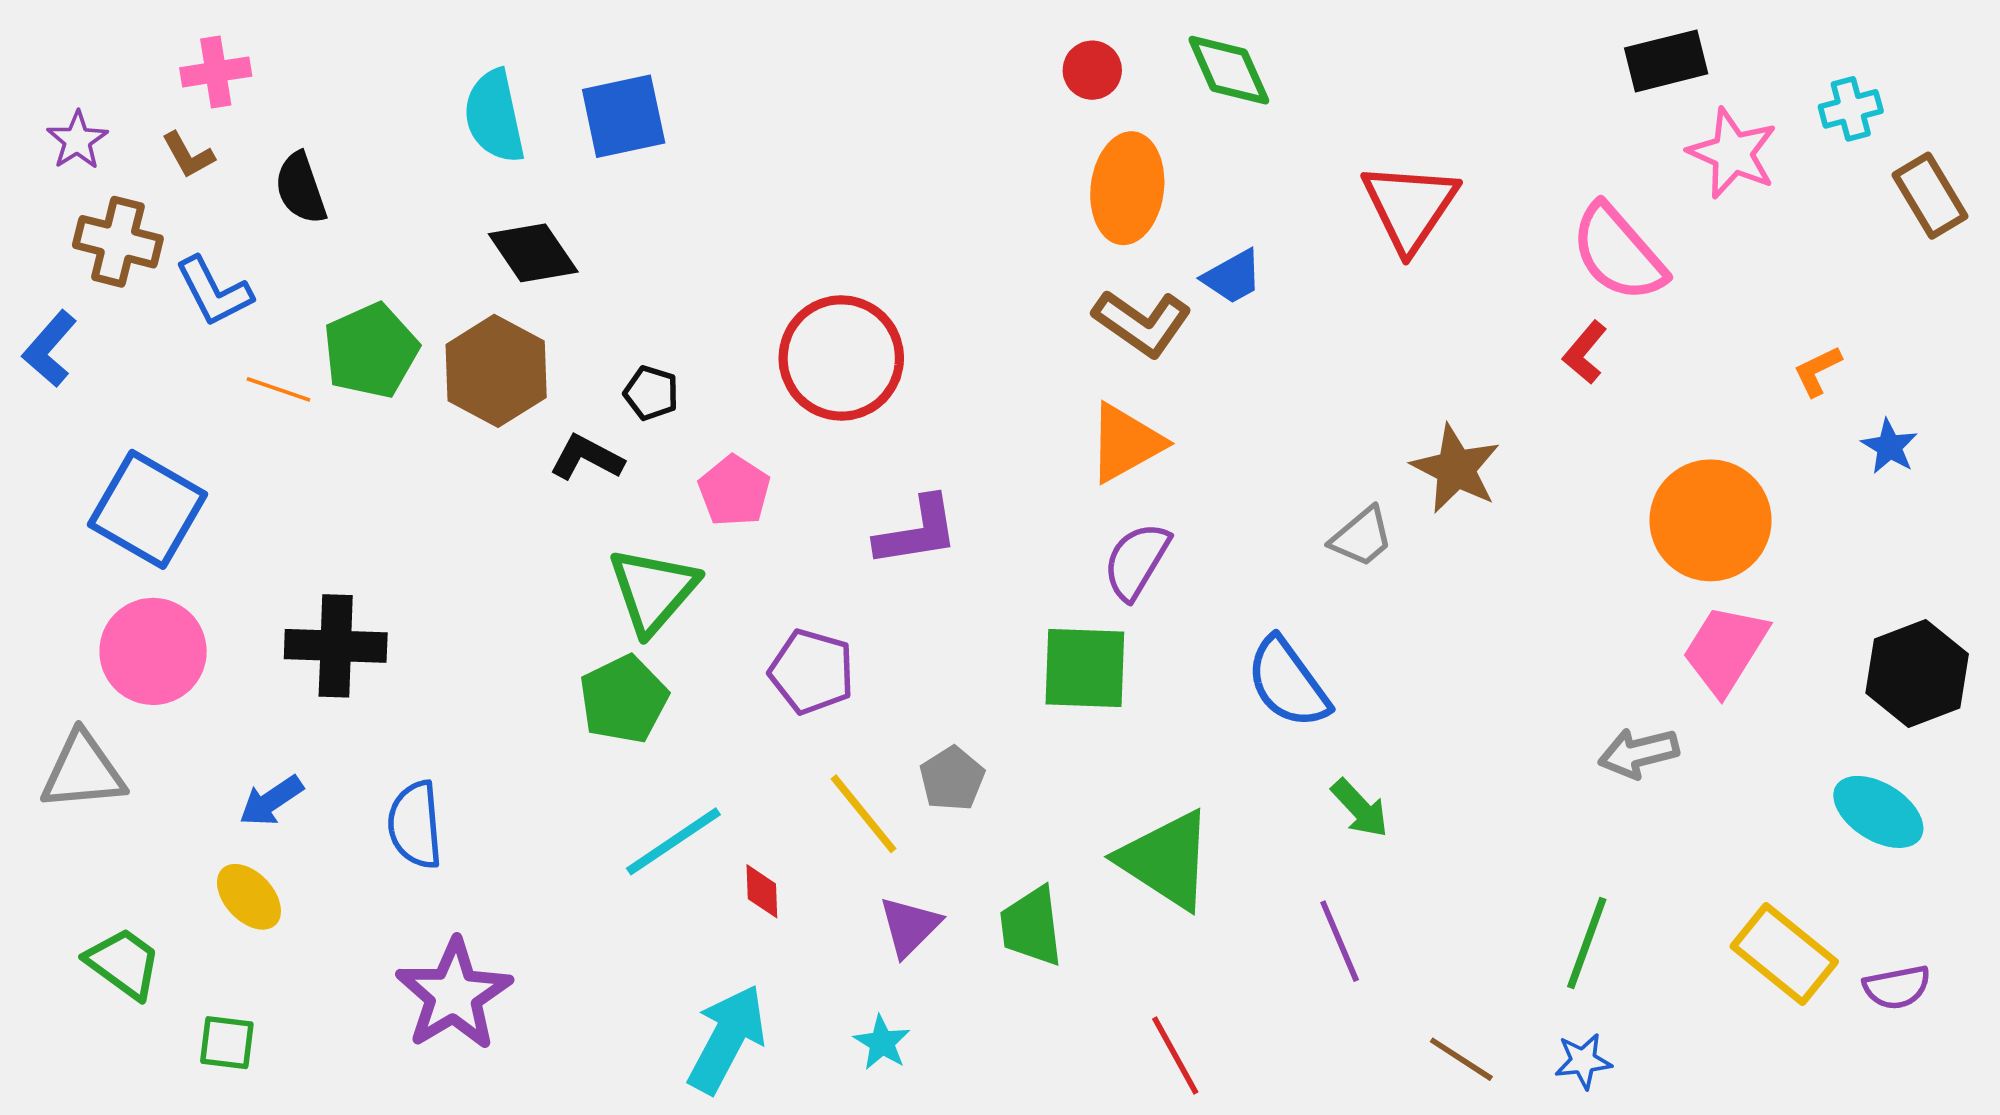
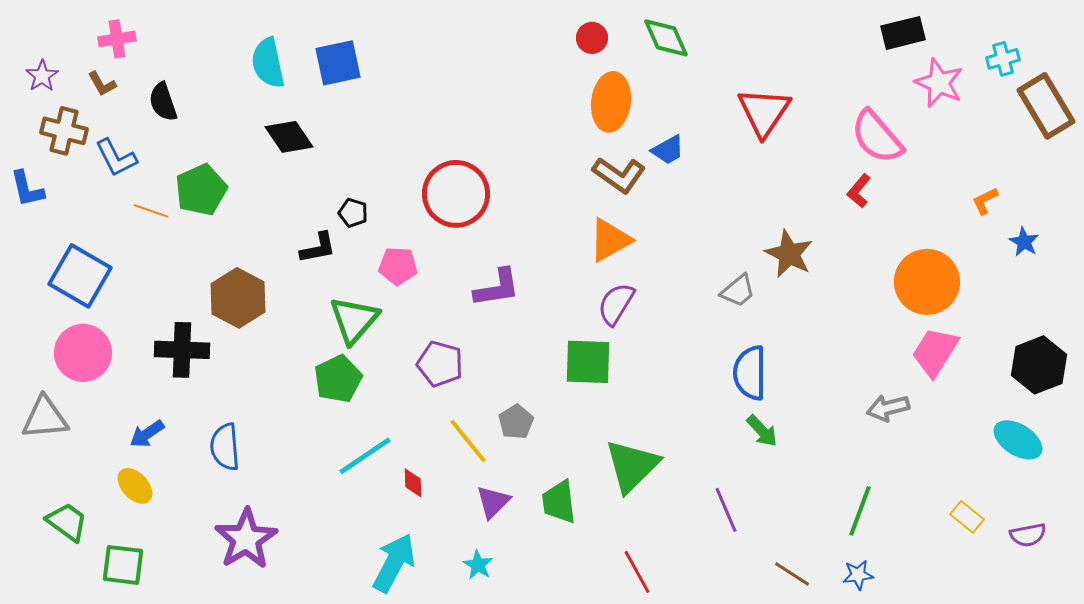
brown rectangle: (1930, 196) -> (1046, 106), size x1.4
blue L-shape: (50, 349) -> (27, 189), turned -54
brown hexagon: (496, 371) -> (238, 298), moved
black L-shape: (587, 458) -> (318, 248), turned 141
pink pentagon: (734, 491) -> (398, 266), turned -30
blue semicircle: (1288, 683) -> (750, 373), moved, turned 36
green arrow: (1360, 808) -> (762, 431), moved
green triangle: (1166, 860) -> (632, 466), turned 42
yellow rectangle: (1784, 954) -> (967, 517), size x0.6
green square: (227, 1043) -> (123, 565), size x1.4

